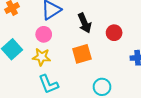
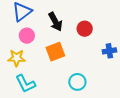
pink circle: (44, 34) -> (27, 36), moved

